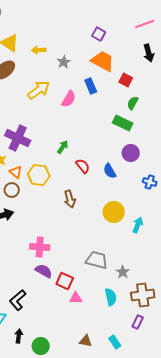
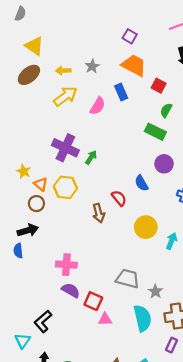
yellow arrow: (39, 50) -> (63, 71), moved
purple cross: (18, 138) -> (65, 148), moved
red semicircle: (83, 166) -> (119, 198), moved
cyan semicircle: (111, 297) -> (143, 318), size x1.4

